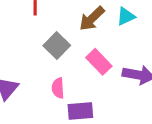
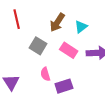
cyan triangle: (126, 16) -> (81, 27), moved

